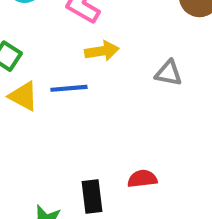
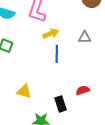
blue line: (69, 88) -> (57, 54), moved, turned -72
yellow triangle: (23, 96) -> (24, 91), moved

